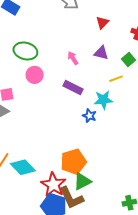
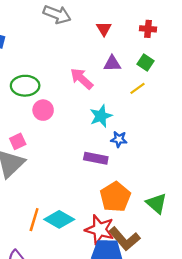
pink arrow: (73, 58) -> (82, 79), size x1.5
purple rectangle: (73, 88) -> (96, 158), moved
cyan star: (103, 100) -> (101, 116), moved
green triangle: (82, 181) -> (157, 203), moved, turned -36

